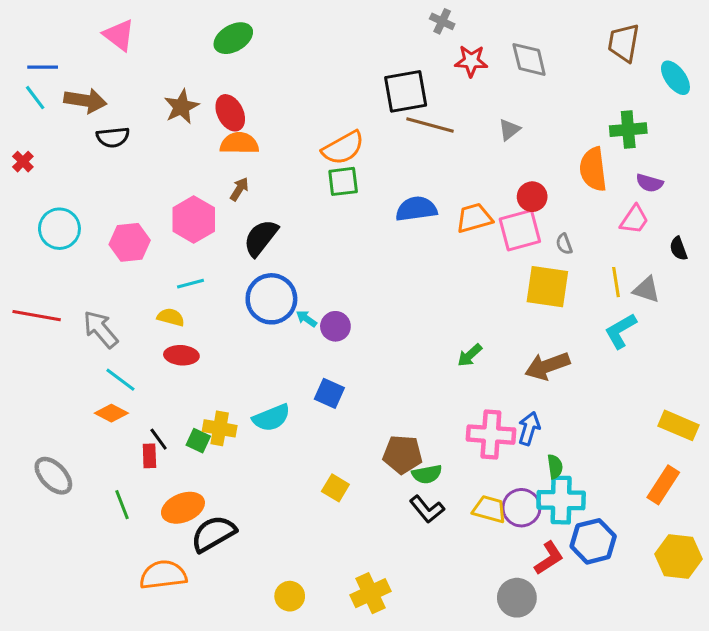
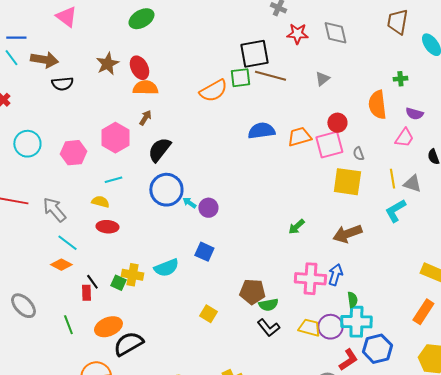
green cross: (628, 130) -> (400, 79), size x0.6
green square: (343, 181) -> (240, 78), moved

